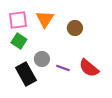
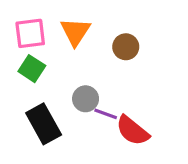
gray circle: (42, 59) -> (86, 99), moved
red semicircle: (89, 68) -> (132, 131), moved

